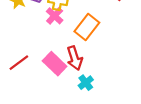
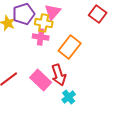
pink cross: (55, 16) -> (41, 37), turned -35

